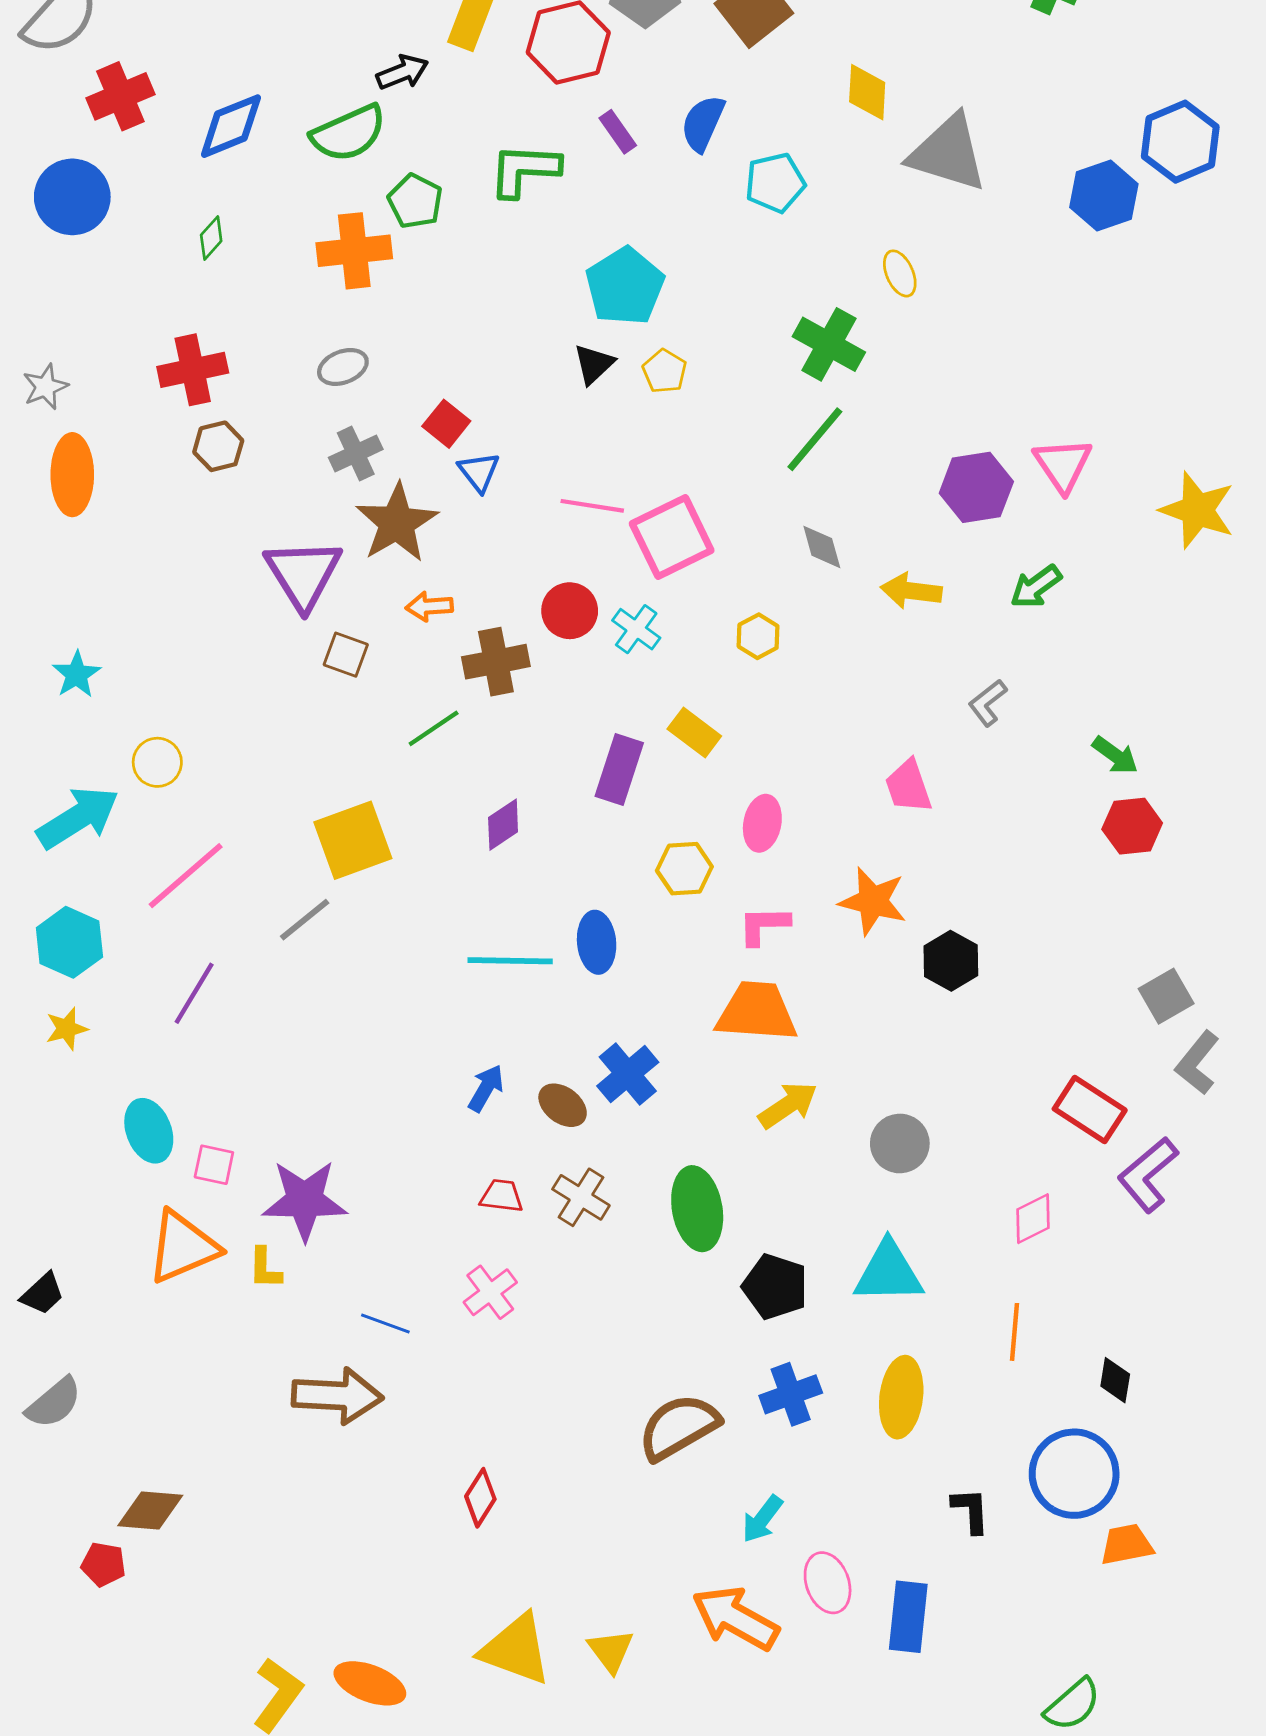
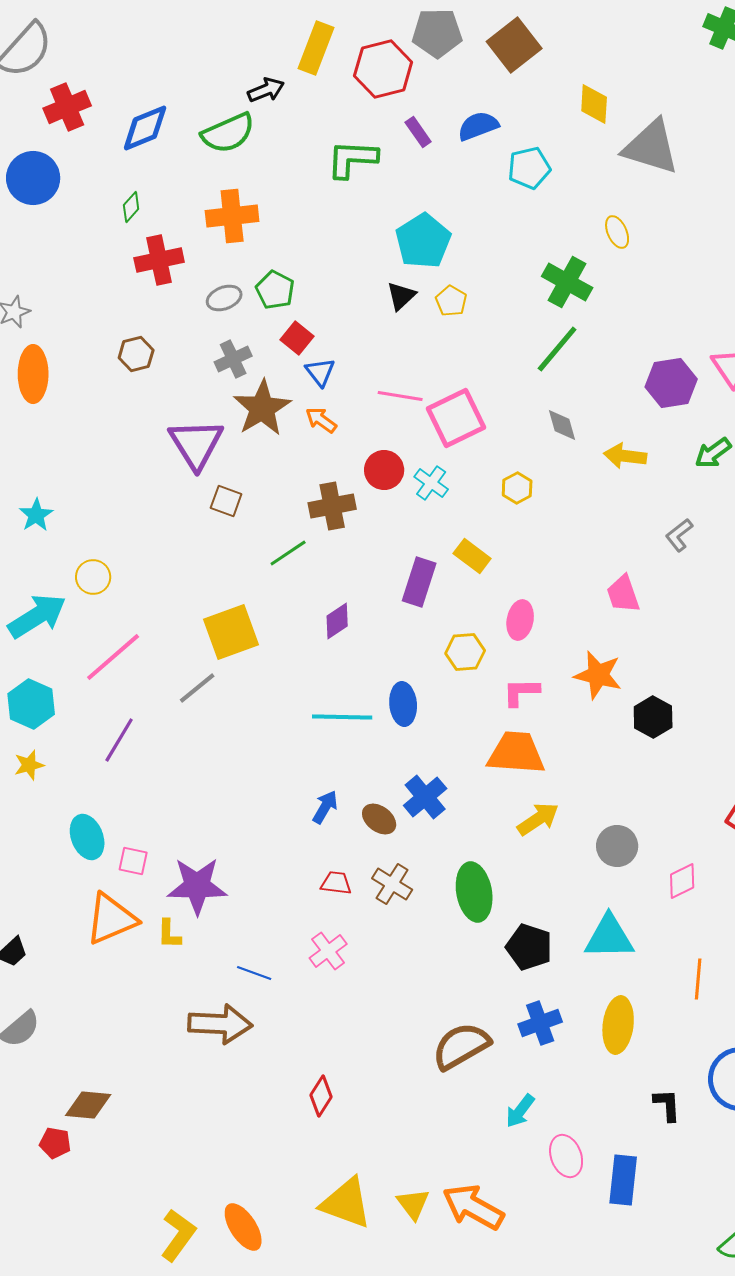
blue semicircle: (703, 123) -> (478, 126), turned 45
green pentagon: (415, 201) -> (275, 290), moved
red cross: (193, 370) -> (159, 260), moved
orange arrow: (429, 606) -> (321, 420), moved, turned 40
pink diamond: (1033, 1219) -> (682, 881), moved
orange arrow: (735, 1618) -> (473, 1207), moved
orange ellipse: (370, 1683) -> (243, 1227), turned 36

